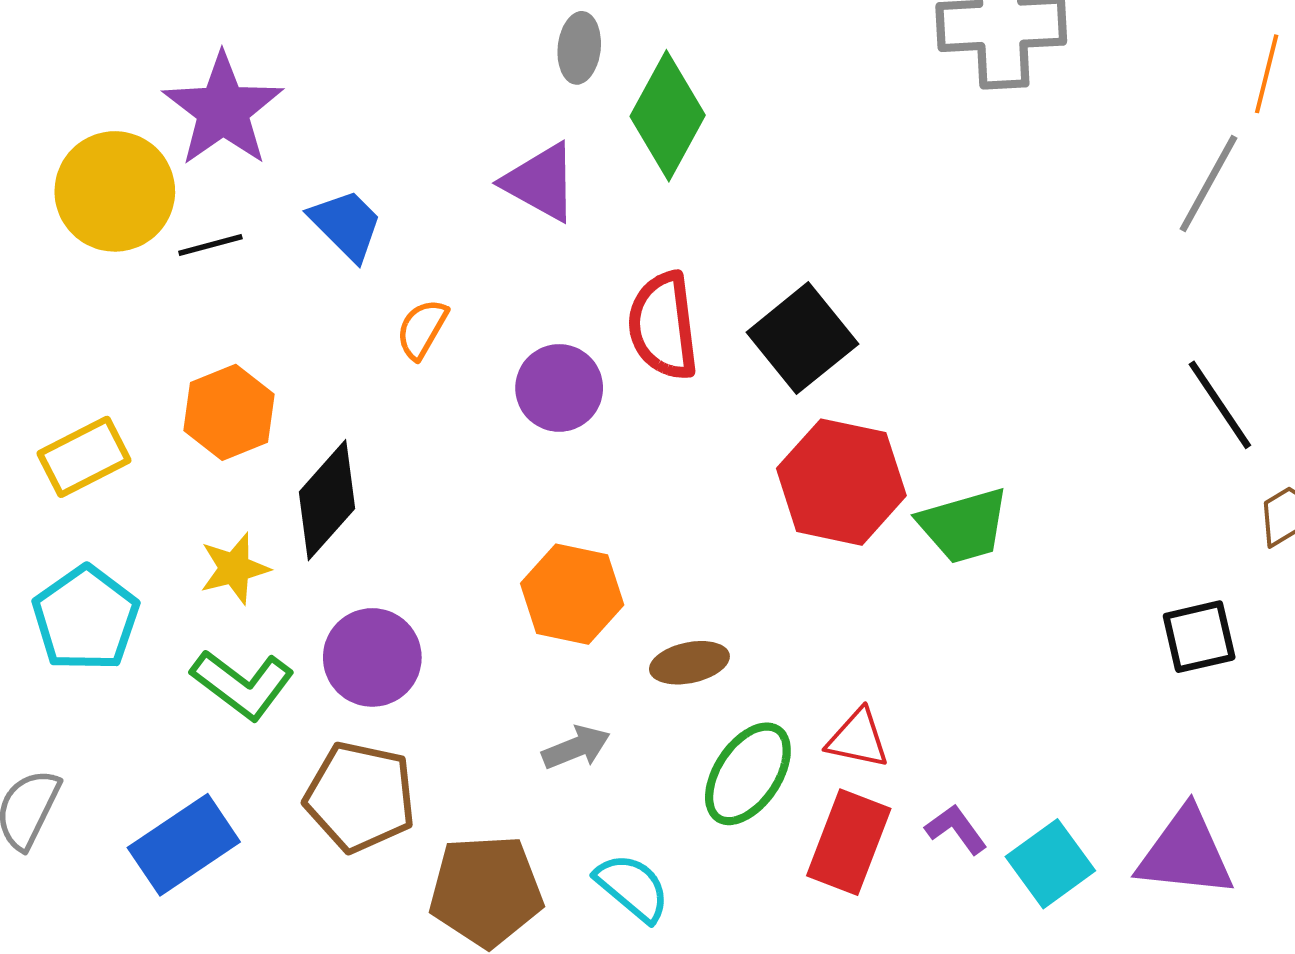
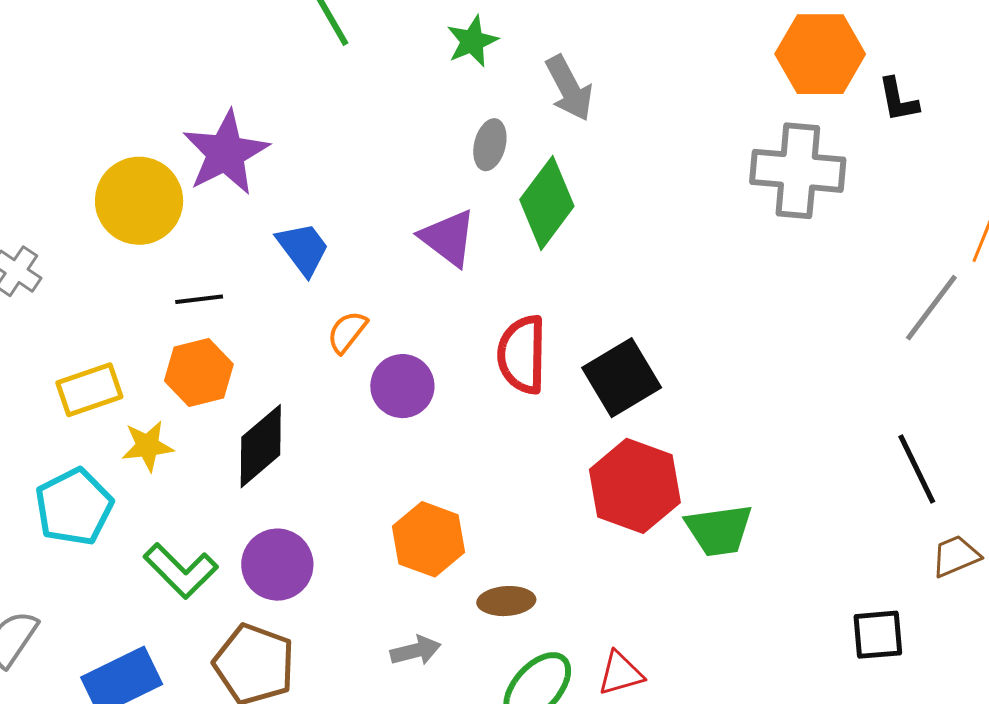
black line: (210, 245) -> (199, 299), moved
purple circle: (559, 388) -> (402, 386), moved
yellow star: (234, 568) -> (147, 446), moved
red triangle: (858, 739) -> (620, 673), turned -36

